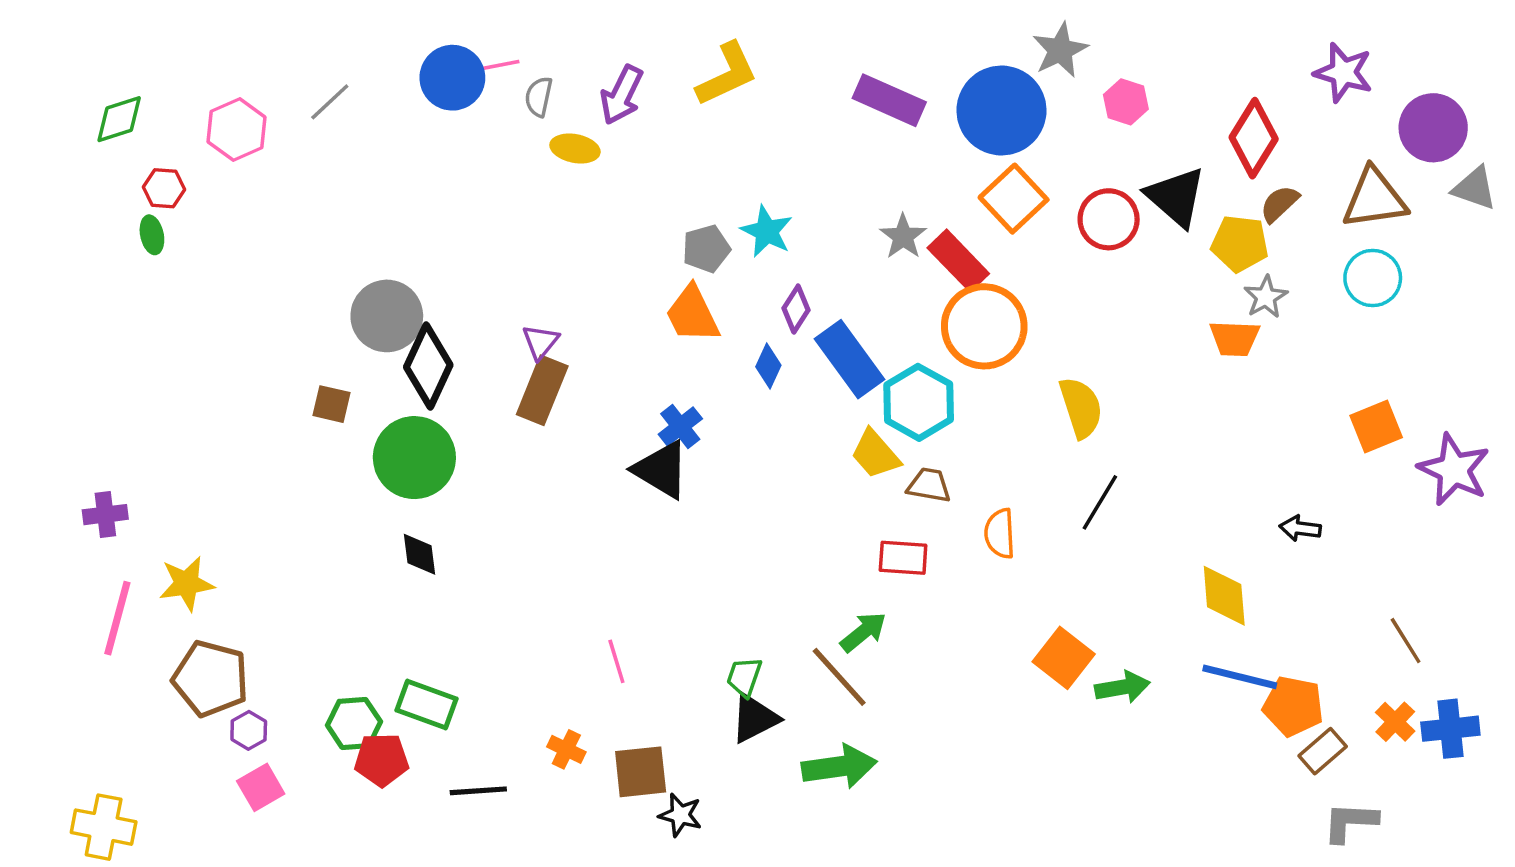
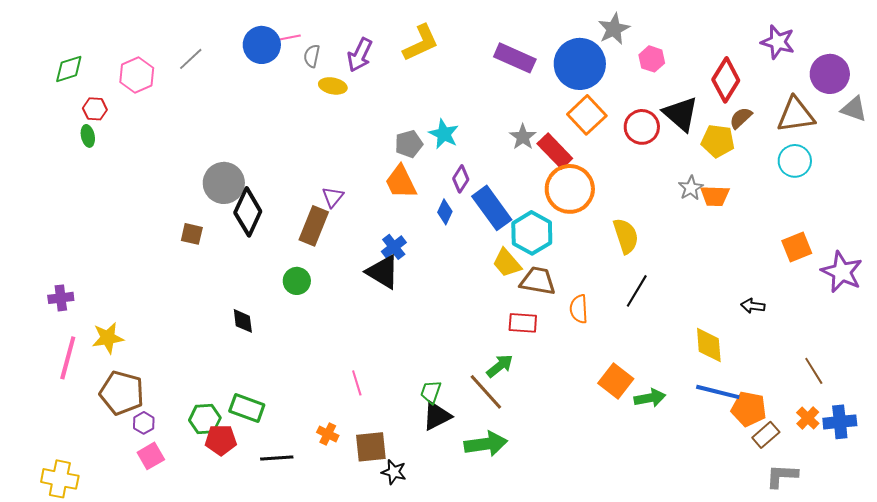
gray star: (1266, 297) -> (691, 188), moved
purple triangle: (540, 342) -> (333, 197), moved
green circle: (414, 458) -> (297, 281), moved, size x0.6
brown trapezoid: (929, 485) -> (538, 281), size x1.4

